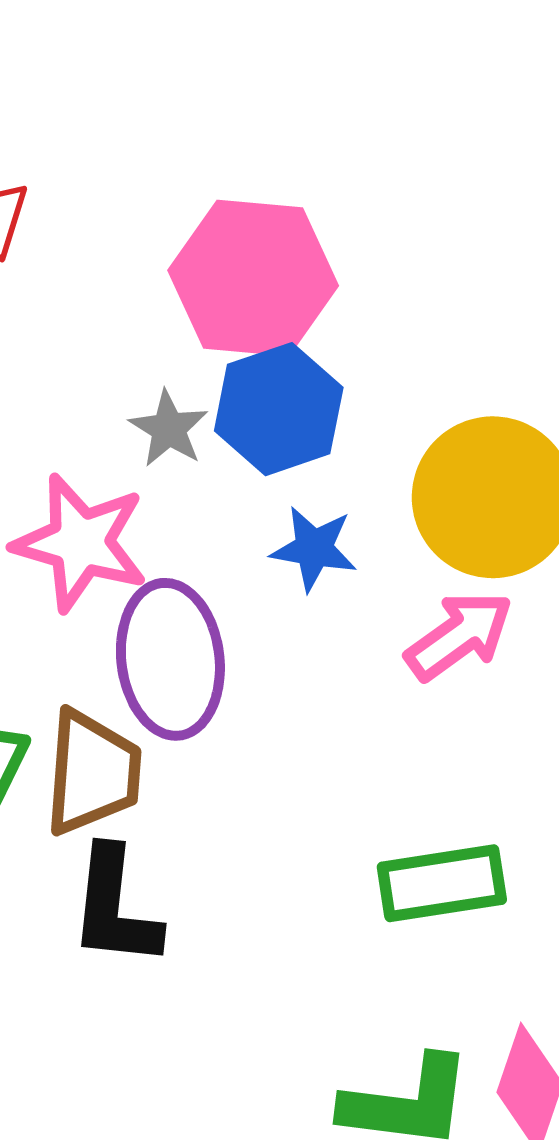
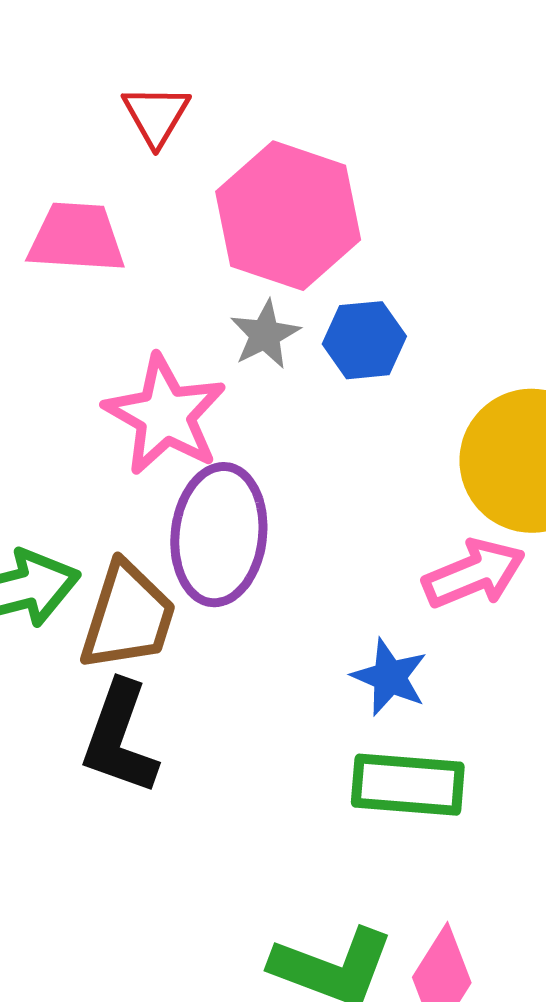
pink hexagon: (253, 278) -> (288, 216), moved
blue hexagon: (279, 409) -> (364, 340), size x0.7
blue star: (314, 549) -> (390, 677), moved

